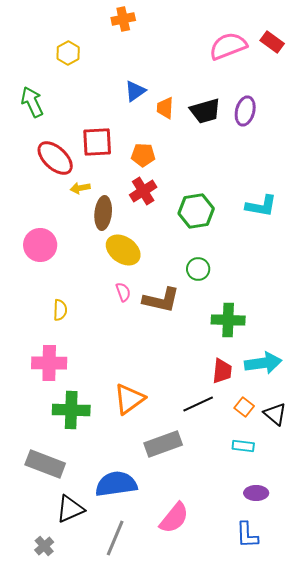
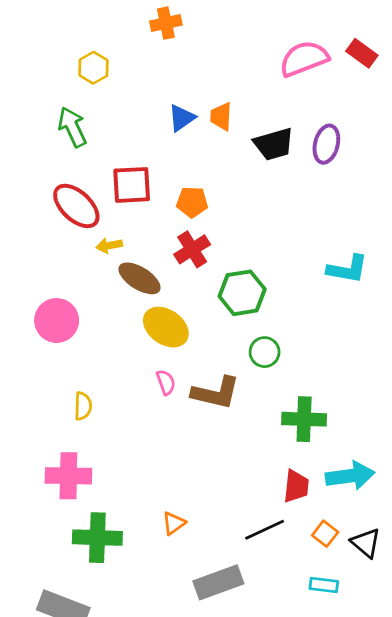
green arrow: (32, 102) -> (72, 127), moved
orange trapezoid: (165, 108) -> (221, 116), moved
green hexagon: (196, 211) -> (242, 293), moved
brown ellipse: (103, 213) -> (140, 278), turned -64
orange triangle: (129, 399) -> (174, 523), size x0.6

